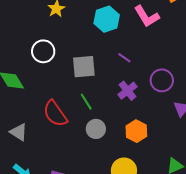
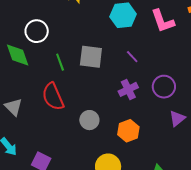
white circle: (43, 51) -> (37, 31), moved
green line: (86, 102) -> (60, 62), moved

